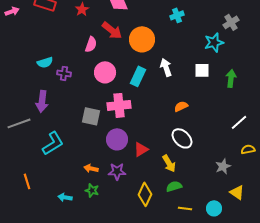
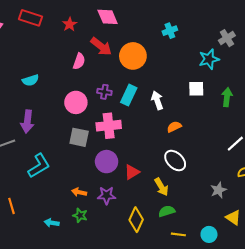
white arrow: (166, 67) -> (157, 100), moved
pink circle: (105, 72) -> (76, 102), moved
purple cross: (64, 73) -> (104, 92), moved

